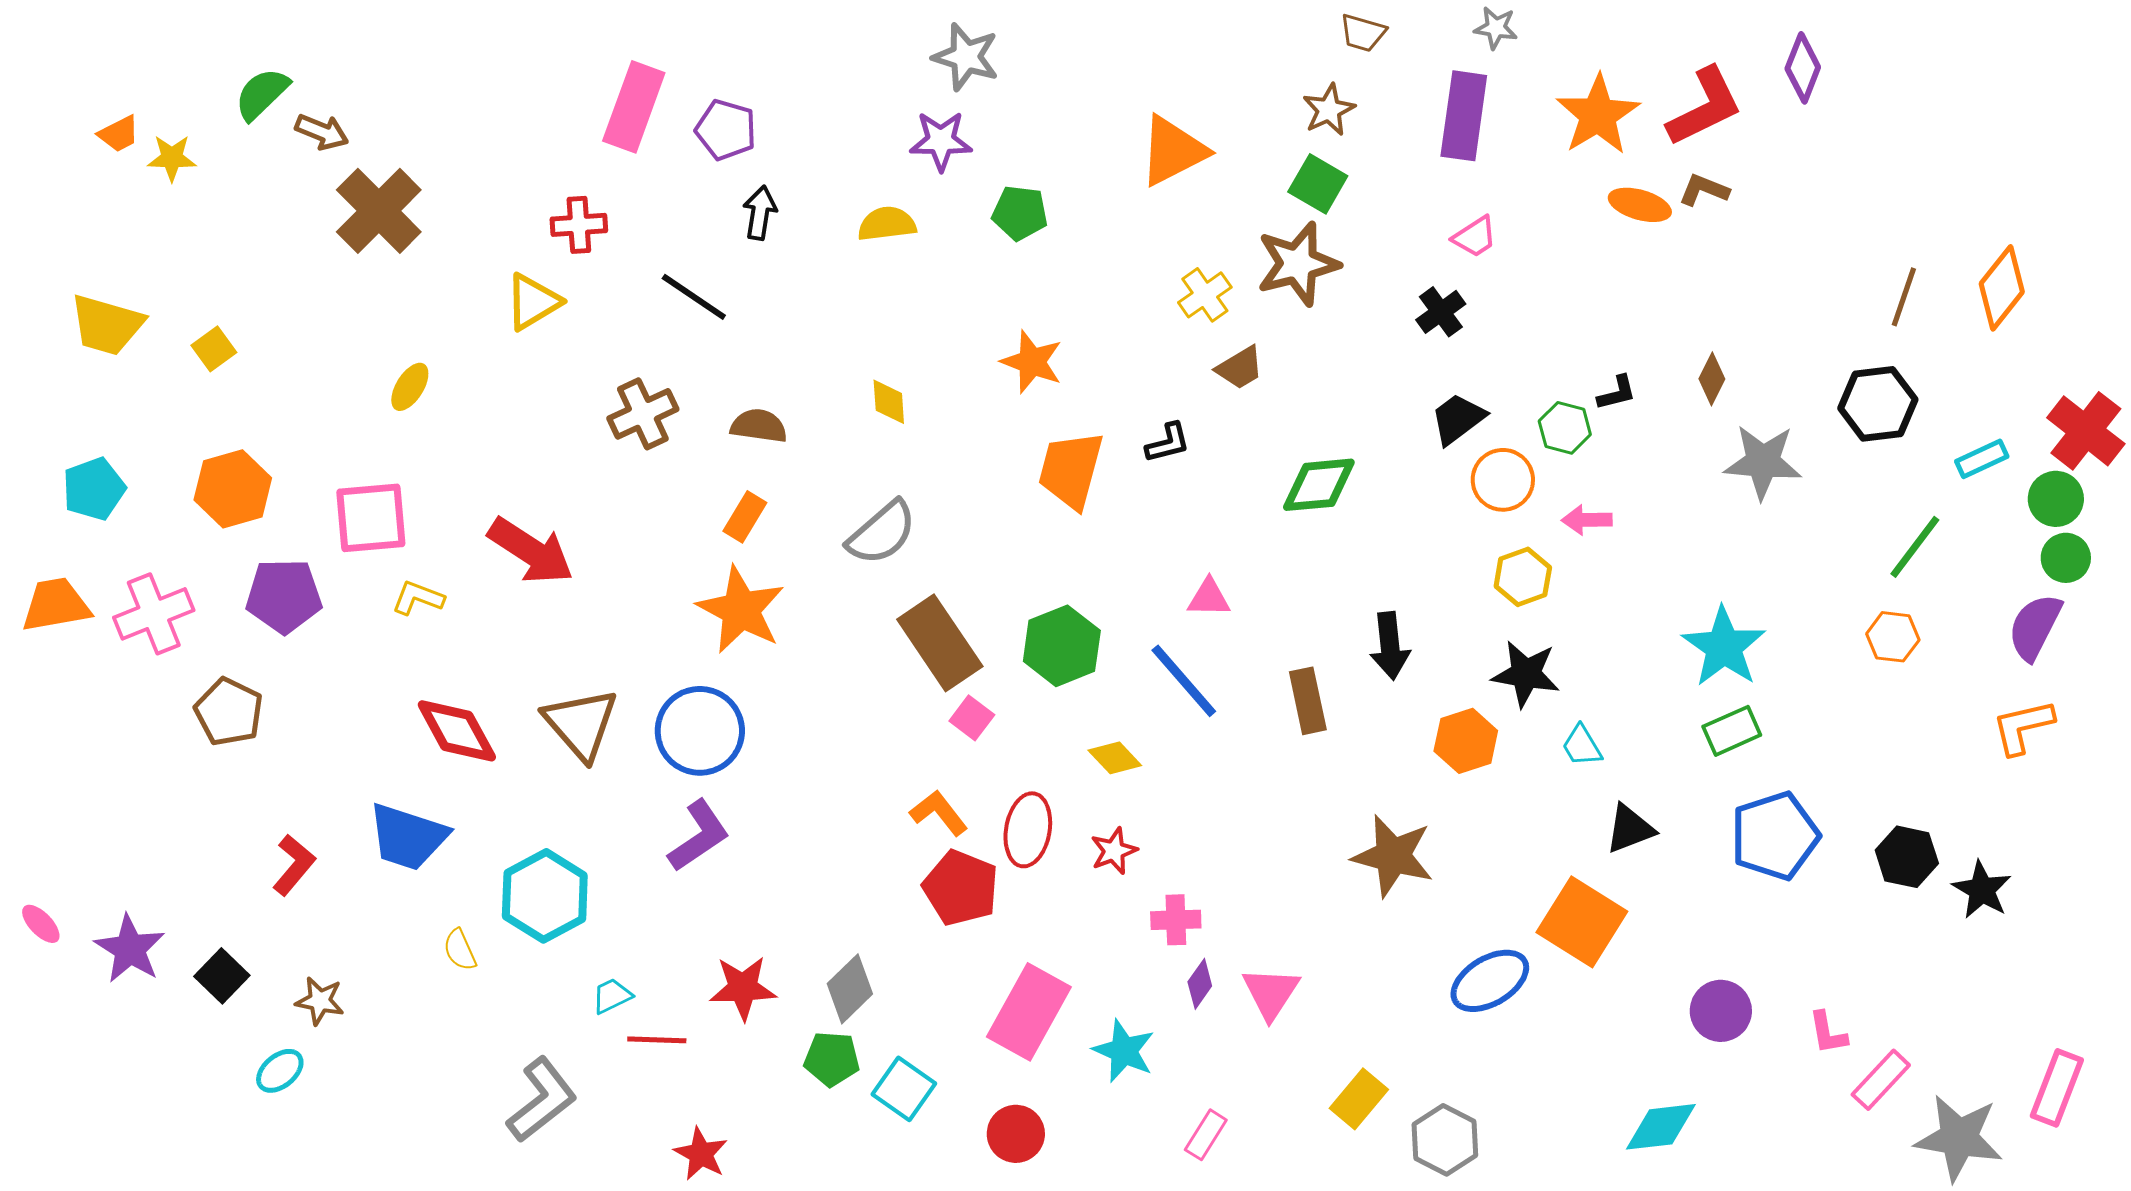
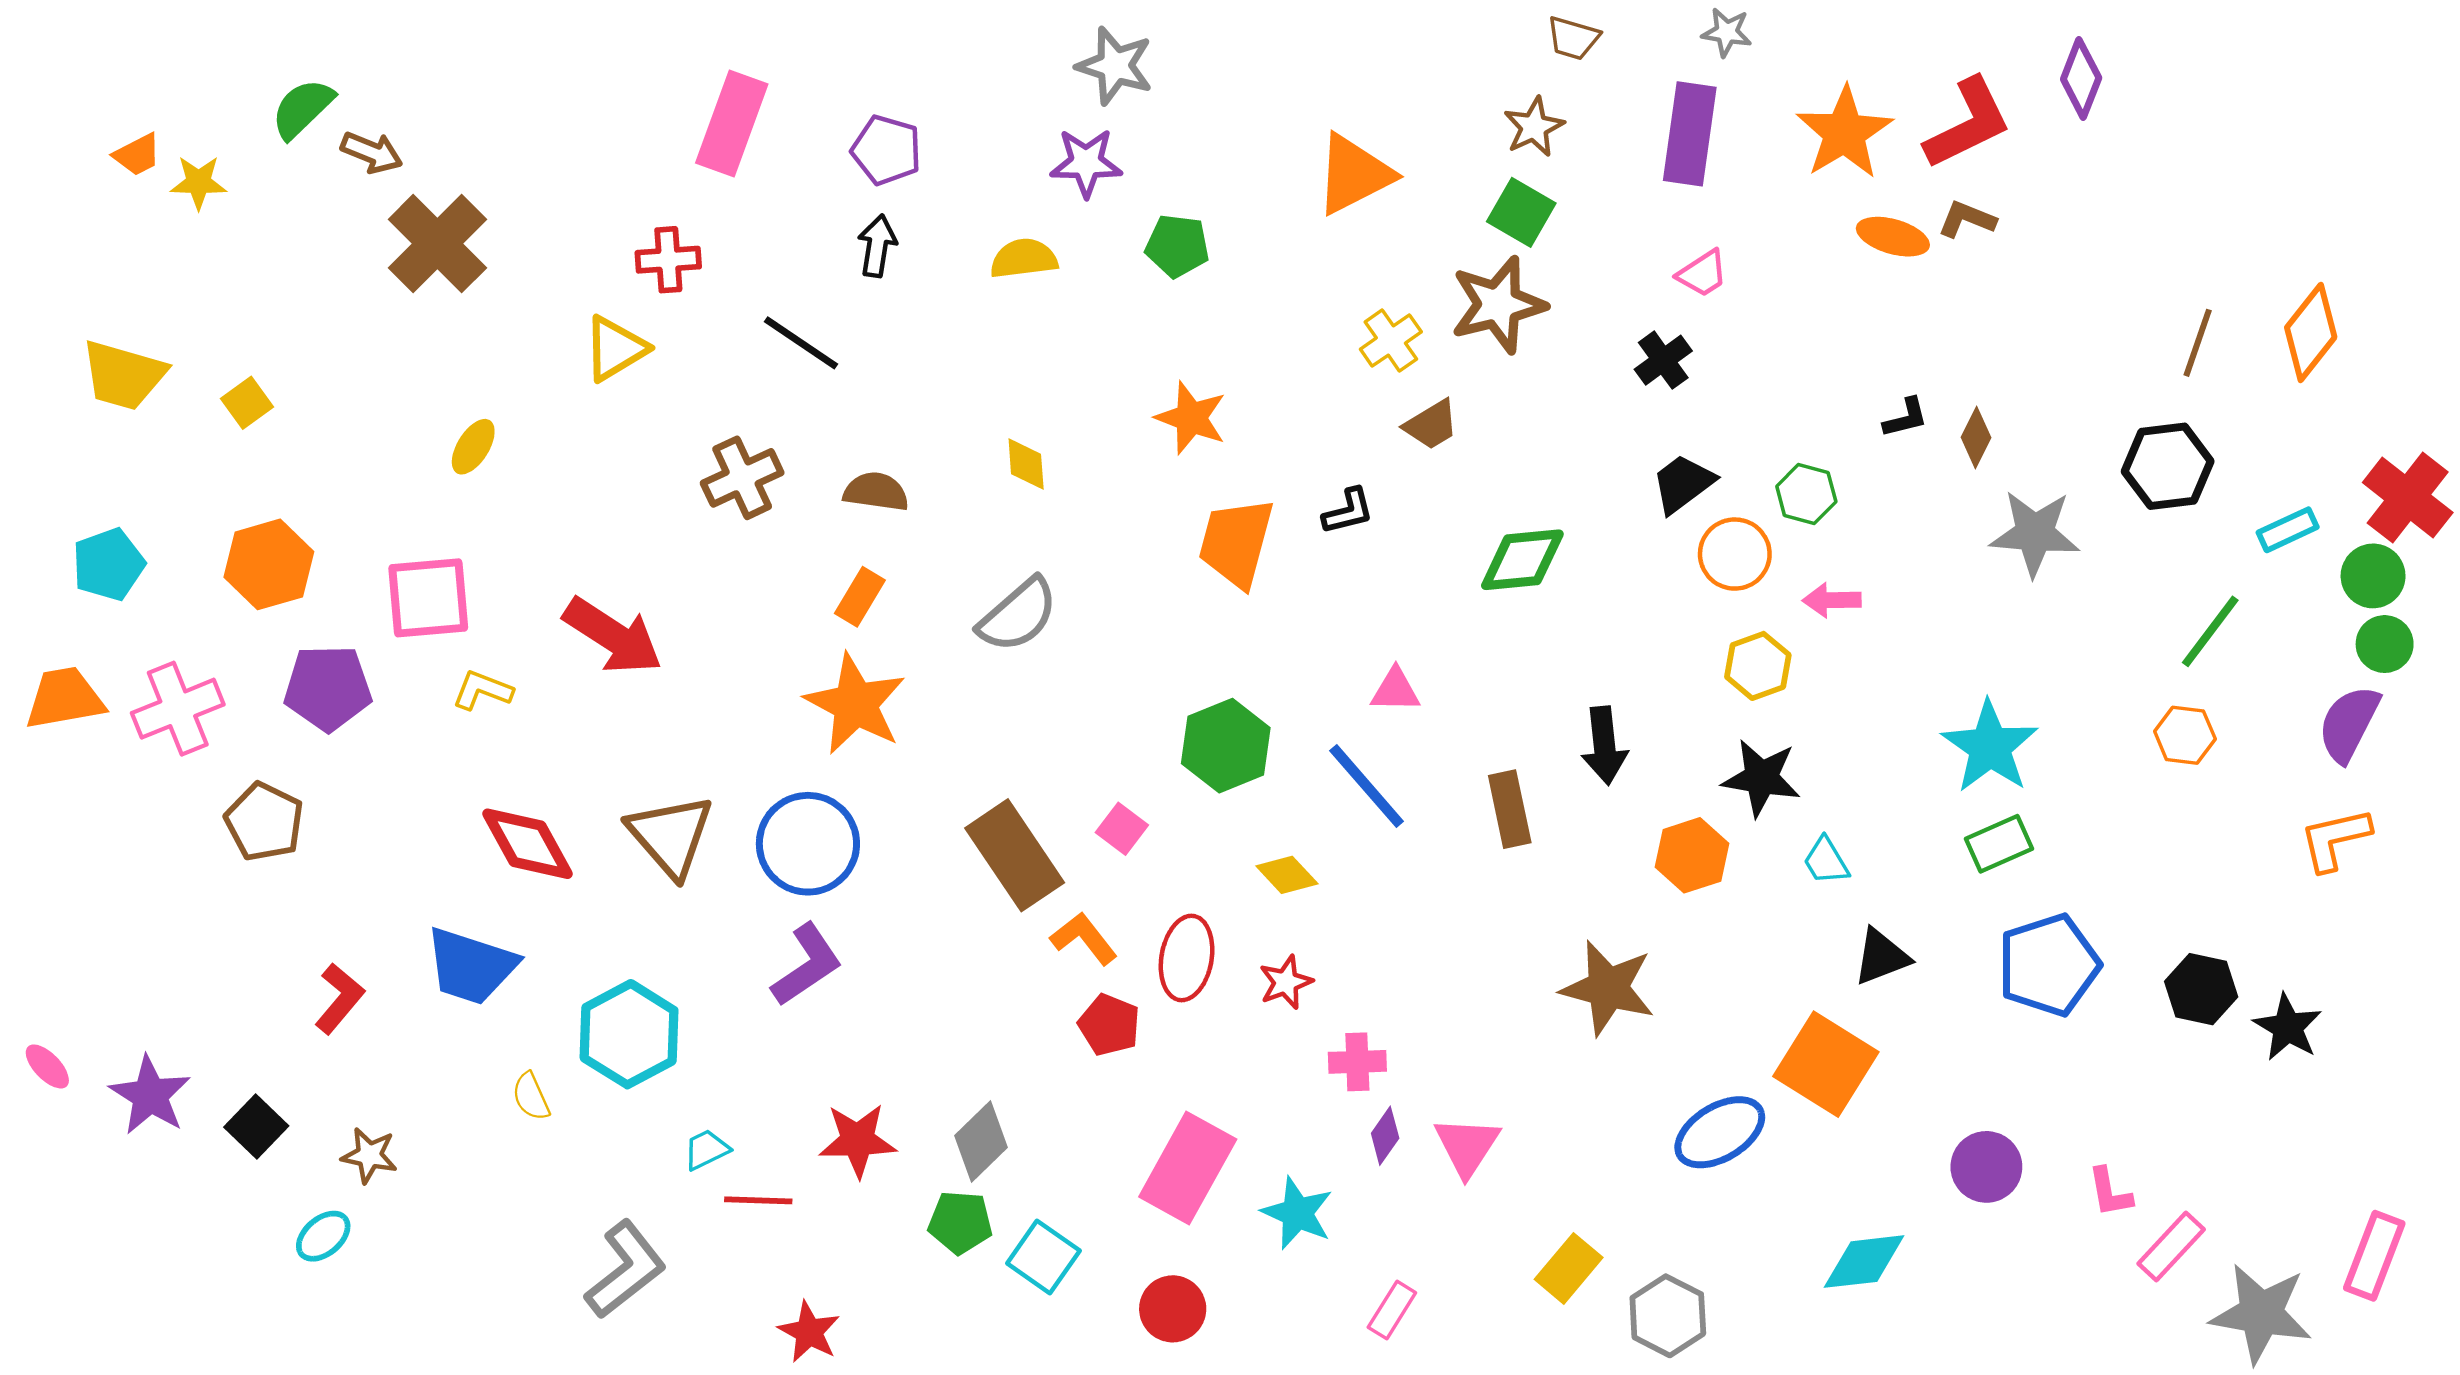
purple pentagon: (726, 130) -> (886, 150), moved
black L-shape: (1617, 393) -> (1906, 418), moved
brown rectangle: (940, 643) -> (1015, 855), moved
red pentagon: (961, 888) -> (1109, 1025), size x0.7
cyan diamond: (1661, 1127) -> (1864, 1262), moved

